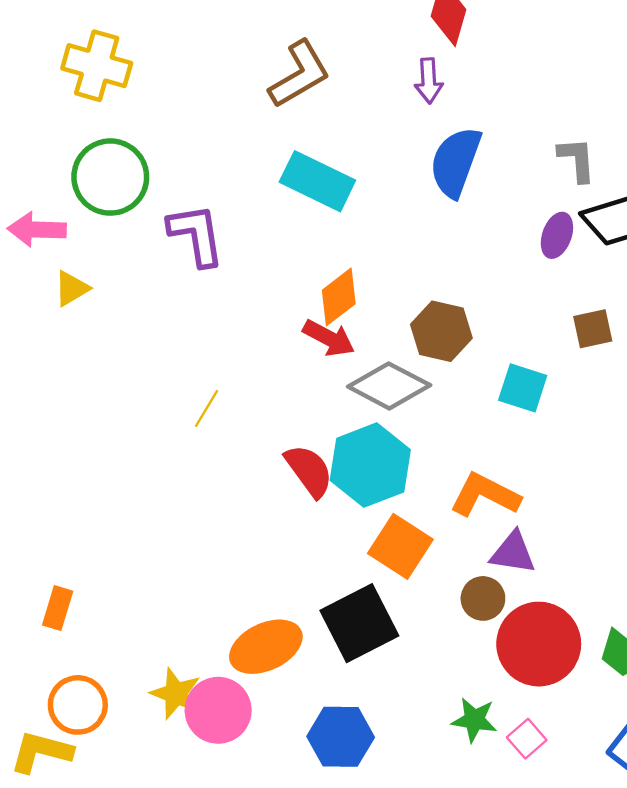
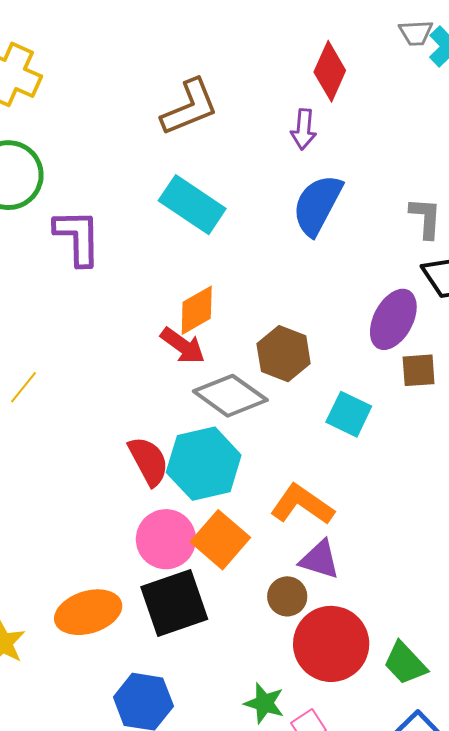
purple ellipse: (557, 235) -> (393, 319), moved, size x1.5
yellow line: (206, 409) -> (23, 387), moved
pink circle: (218, 710) -> (166, 539), moved

